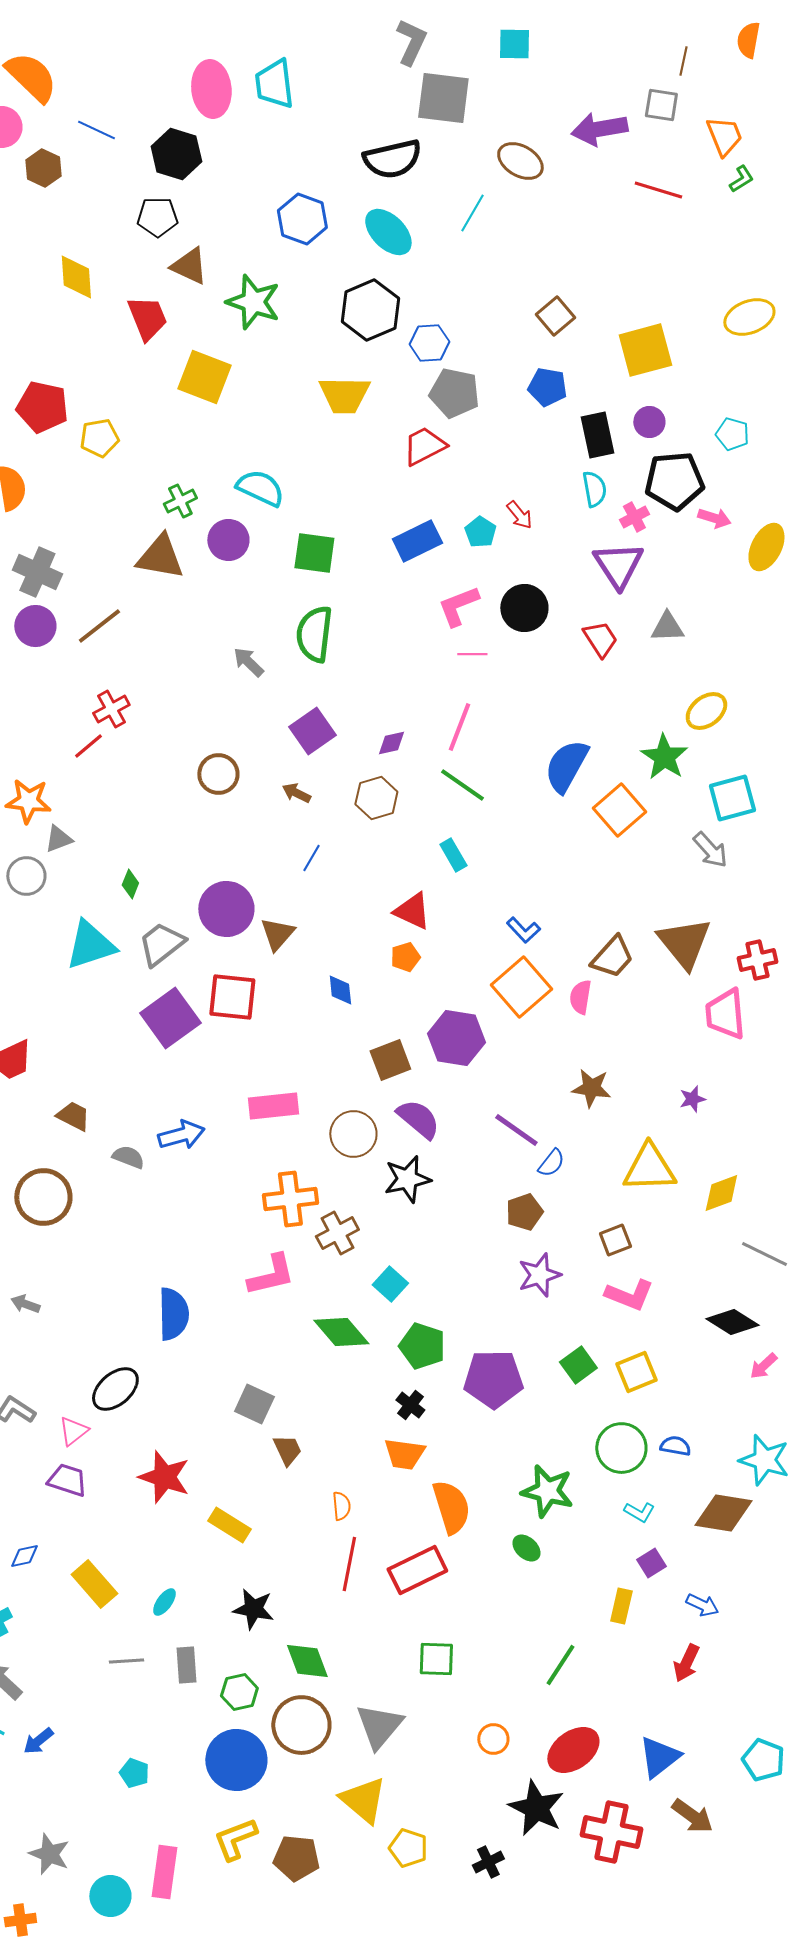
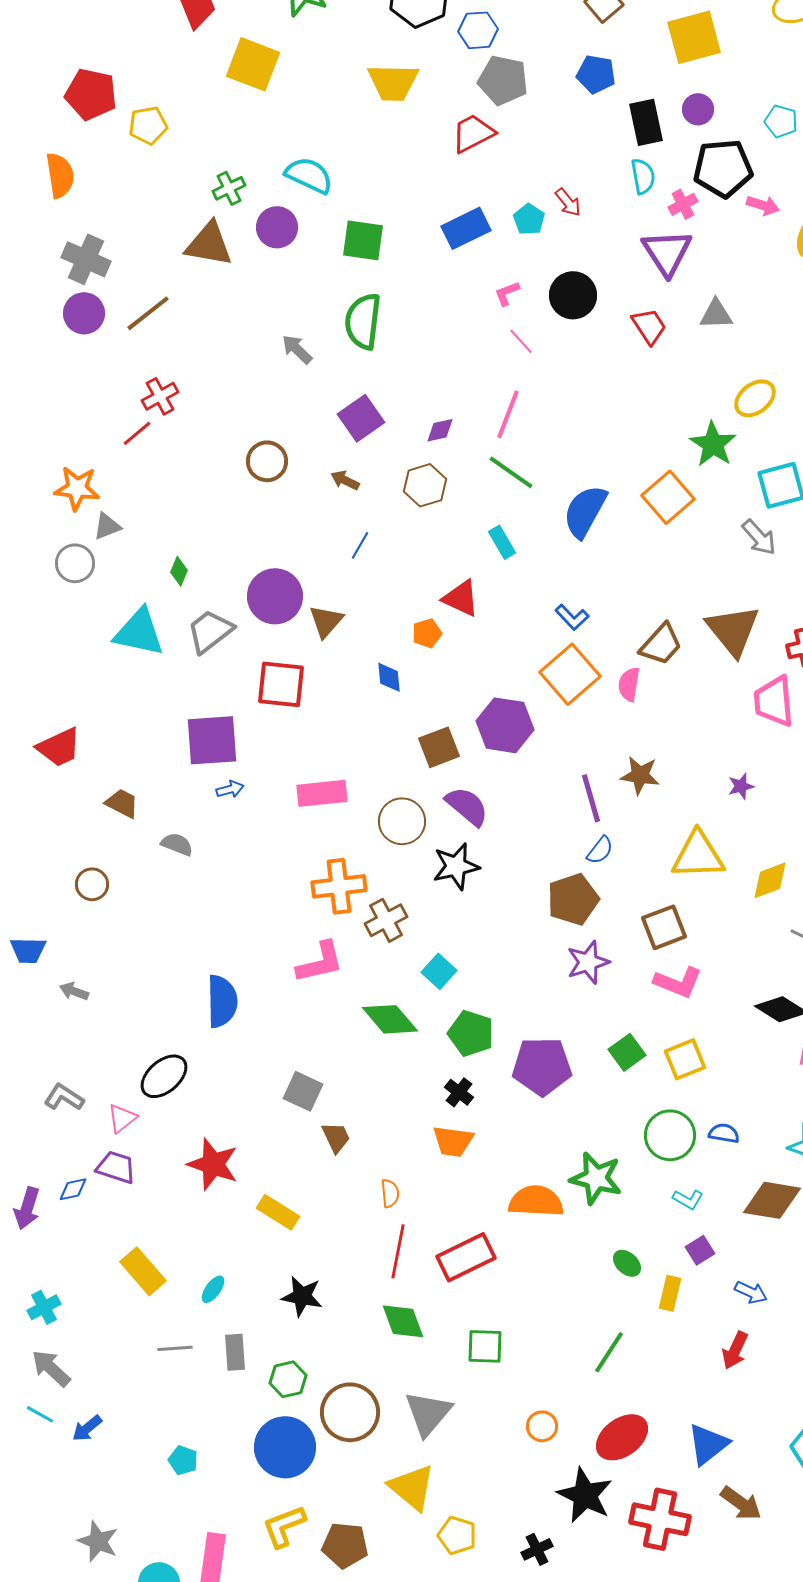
pink L-shape: (458, 606) -> (507, 293), size x0.6
pink line: (472, 654) -> (521, 341), turned 48
blue semicircle: (566, 766) -> (585, 511), moved
cyan triangle: (90, 945) -> (139, 632), turned 30
orange pentagon: (405, 957) -> (427, 633), moved
purple square: (170, 1018) -> (212, 740), moved, turned 32
purple line: (516, 1130) -> (591, 798), moved, turned 39
blue arrow: (181, 1135) -> (230, 789), moved, size x0.6
brown circle: (43, 1197) -> (92, 884), size x0.6
brown pentagon: (524, 1212) -> (573, 899), size x1.4
brown square: (615, 1240) -> (664, 927), size x1.4
orange semicircle: (451, 1507) -> (536, 1201), moved, turned -70
green ellipse: (526, 1548) -> (627, 1263), moved
blue diamond: (24, 1556) -> (73, 1189), moved
green diamond: (307, 1661) -> (403, 1321), moved

